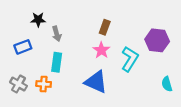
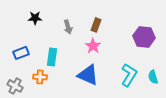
gray arrow: (57, 34) -> (68, 27), moved
blue rectangle: (23, 47) -> (21, 53), moved
cyan L-shape: (130, 59) -> (129, 75), moved
gray cross: (18, 84) -> (15, 86), moved

